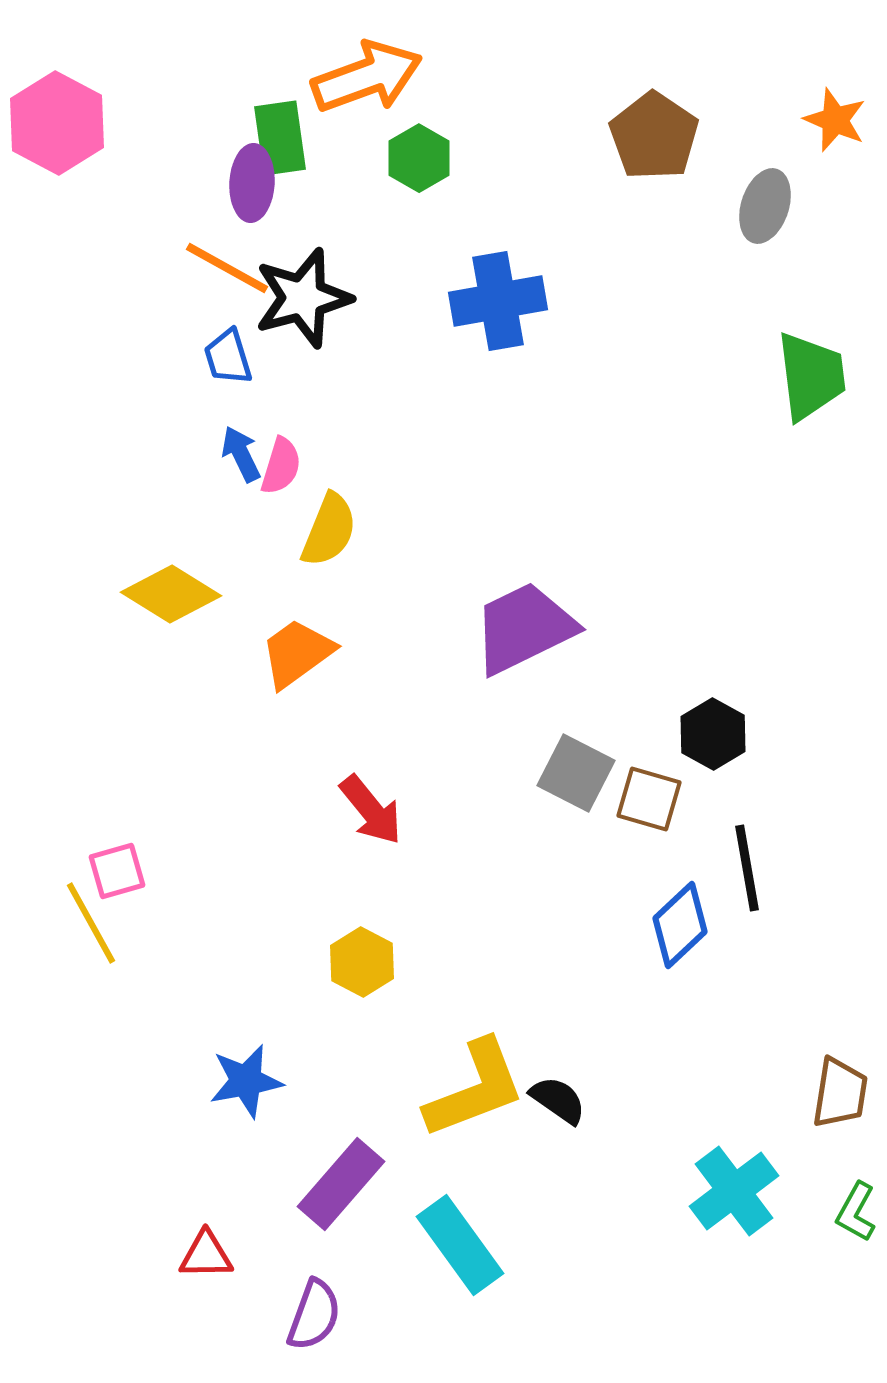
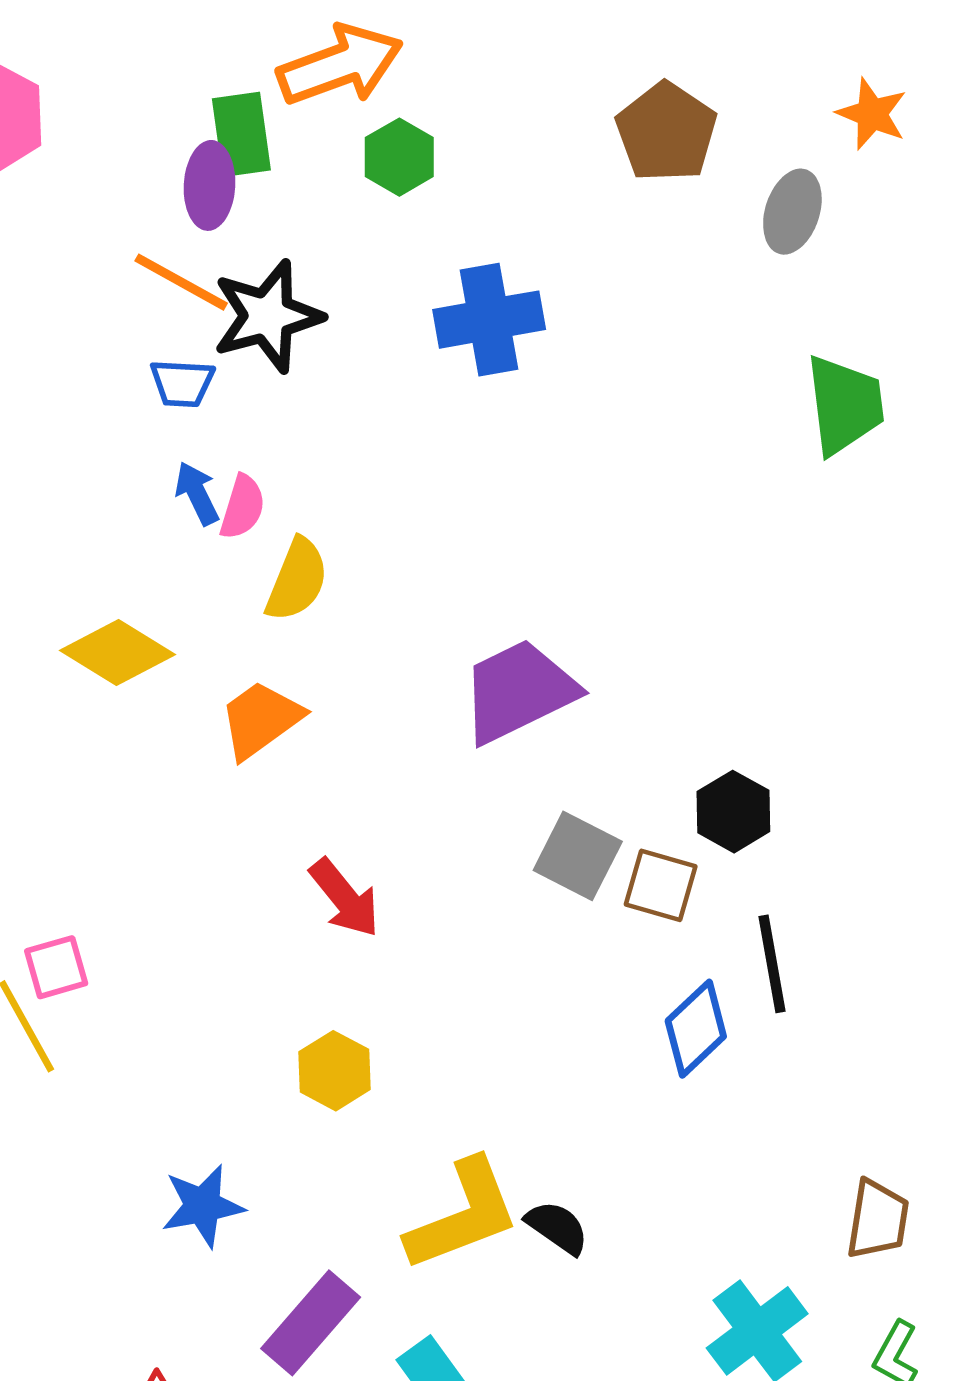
blue trapezoid: (228, 357) -> (182, 383), turned -70

